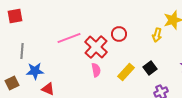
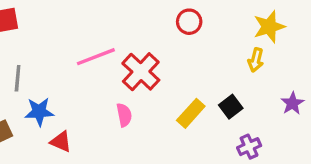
red circle: (119, 34) -> (189, 22), moved
yellow arrow: (157, 35) -> (256, 60), moved
pink semicircle: (96, 70) -> (124, 115), moved

